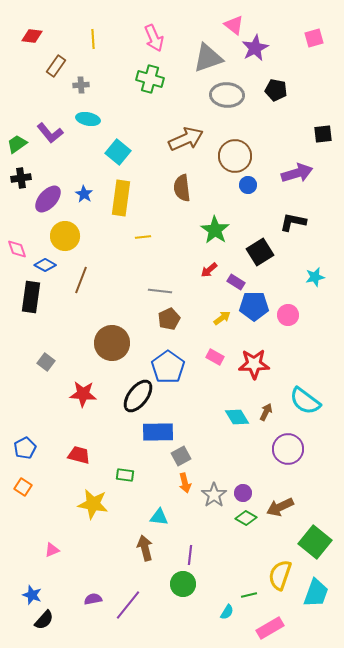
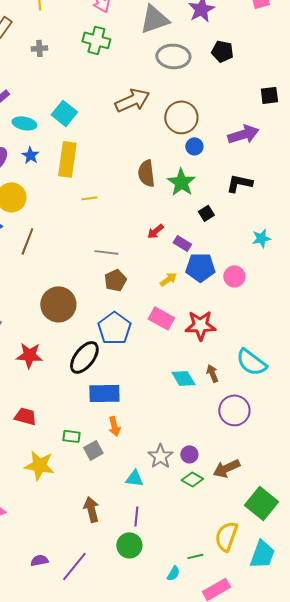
gray cross: (81, 85) -> (39, 48), moved
cyan ellipse: (88, 119) -> (24, 123), moved
brown semicircle: (182, 188) -> (146, 173), moved
green star: (215, 230) -> (181, 182), moved
black square: (260, 252) -> (206, 213), size x0.6
pink rectangle: (215, 357) -> (161, 318), size x1.4
brown arrow: (266, 412) -> (212, 373), turned -48
gray square: (181, 456) -> (93, 450), moved
orange arrow: (185, 483) -> (114, 426), moved
cyan triangle: (159, 517) -> (134, 478), moved

